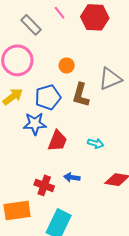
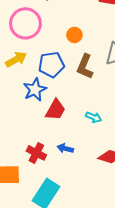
blue star: (35, 124) -> (35, 90), turned -30

